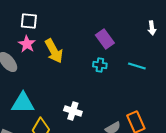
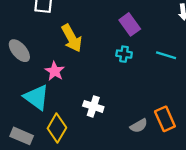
pink star: (27, 44) -> (55, 71), moved
cyan triangle: (23, 103) -> (36, 97), turned 35

